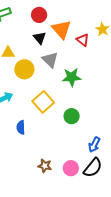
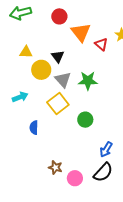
black triangle: (40, 38) -> (58, 56), moved
gray triangle: (50, 60) -> (63, 80), moved
pink circle: (71, 168) -> (75, 178), moved

